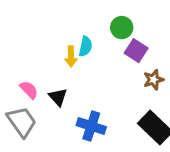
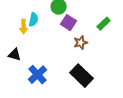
black triangle: (58, 97) -> (15, 55), turned -32
blue cross: (91, 126) -> (38, 75), turned 30

